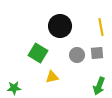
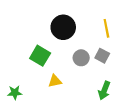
gray square: (97, 53) -> (102, 56), turned 32

